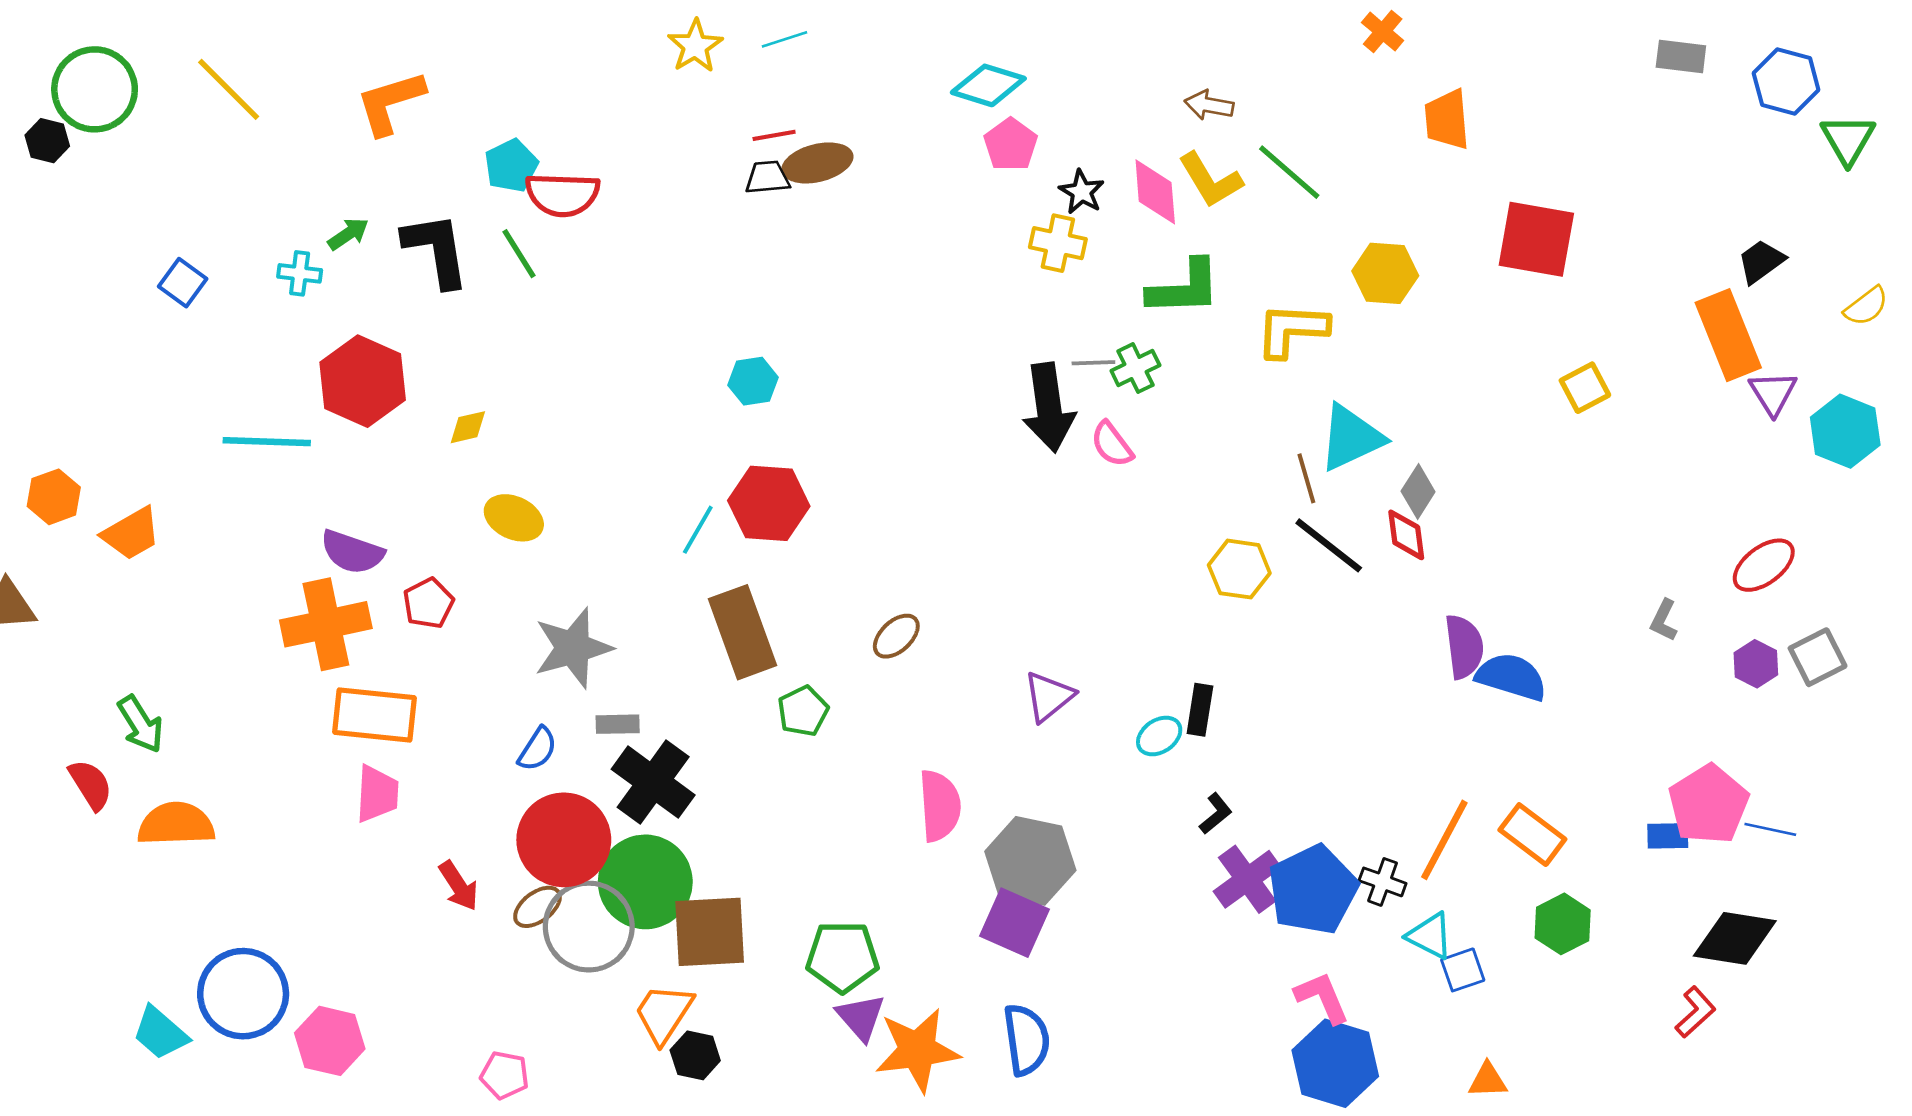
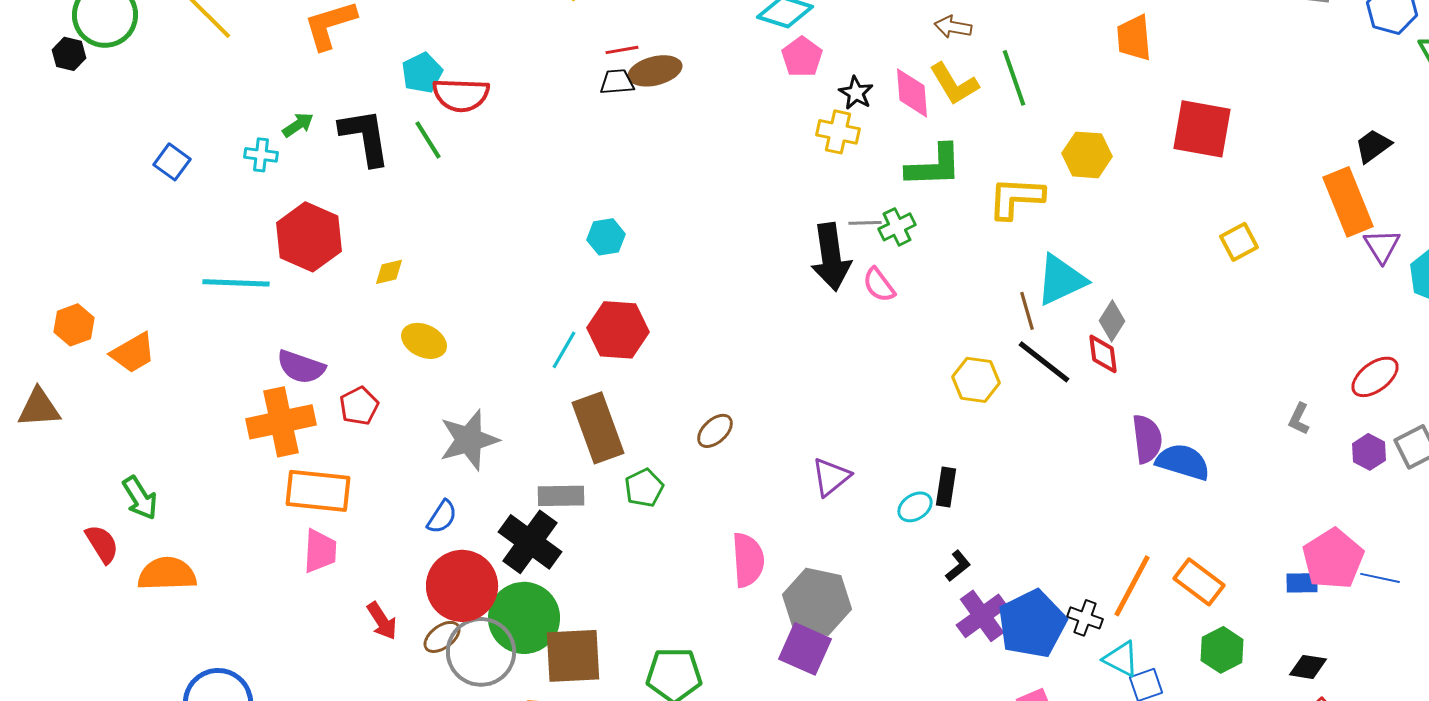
green line: (1289, 172) -> (1014, 78), turned 30
gray rectangle: (618, 724) -> (561, 496), moved, size x1.4
black diamond: (1735, 938) -> (1308, 667), moved, size x0.6

